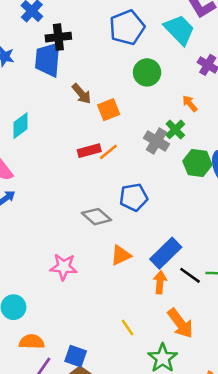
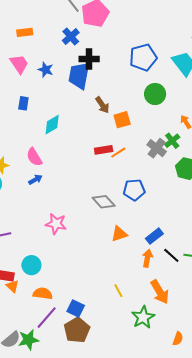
blue rectangle: (166, 253) -> (154, 236), size x0.7
pink star: (64, 267) -> (56, 224), moved

